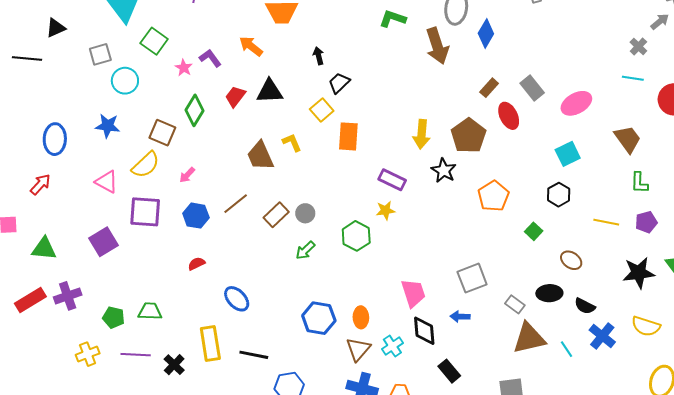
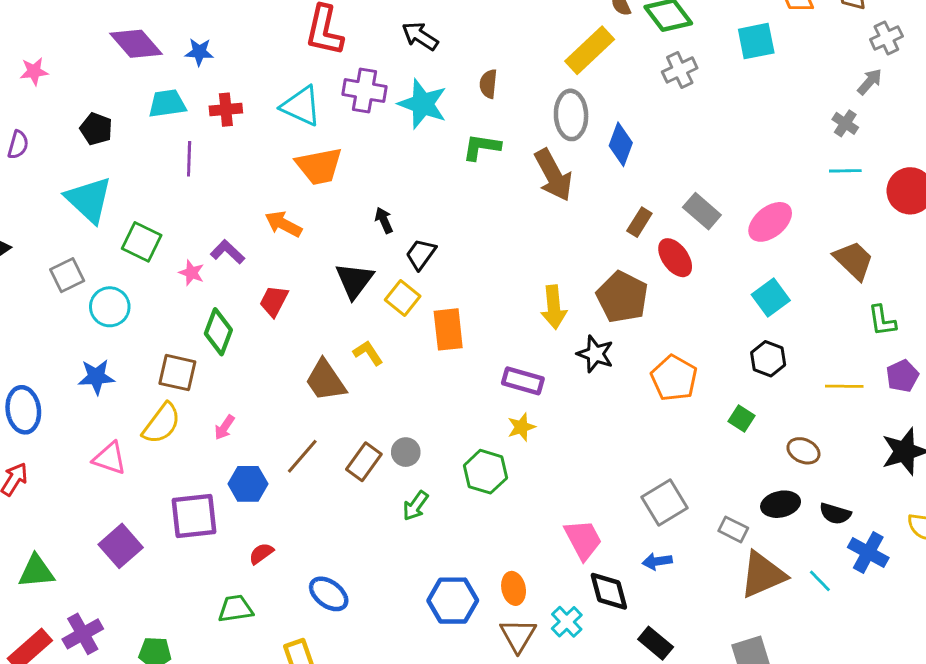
black triangle: (270, 91) -> (354, 280), moved, turned -40
purple square: (145, 212) -> (194, 516), moved
green trapezoid: (150, 311) -> (235, 609), moved

